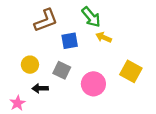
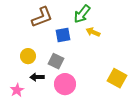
green arrow: (91, 17) -> (82, 14), turned 78
yellow square: (131, 71) -> (117, 78), moved
pink circle: (93, 84) -> (65, 84), moved

